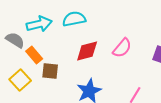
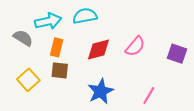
orange rectangle: (34, 55) -> (57, 47), moved, turned 54

